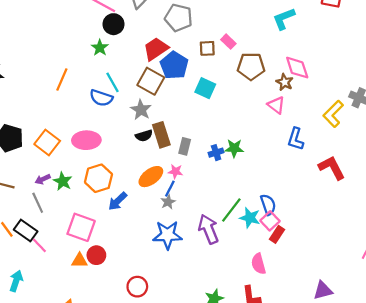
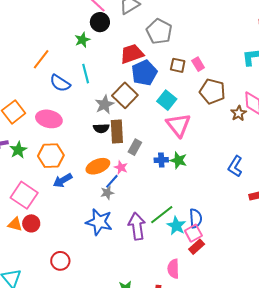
brown square: (151, 81) -> (125, 95), moved
blue semicircle: (101, 98) -> (60, 83), moved
pink triangle: (276, 105) -> (178, 125), moved, size x1.5

